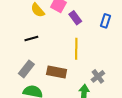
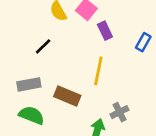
black line: (31, 39) -> (43, 46), turned -40
gray rectangle: (26, 69) -> (29, 84), turned 30

